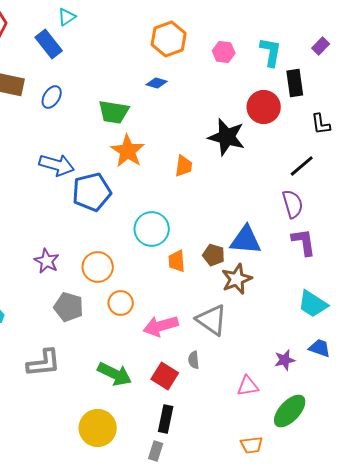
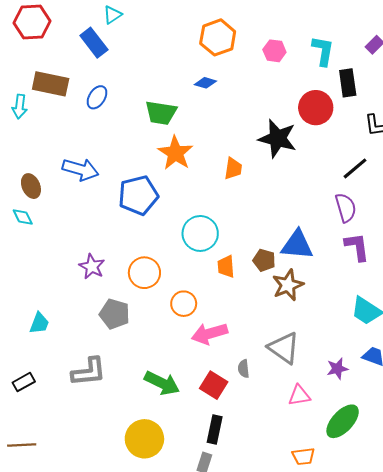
blue arrow: (57, 165) -> (80, 170), moved
orange circle: (121, 303) -> (184, 304), moved
gray triangle: (212, 320) -> (284, 348), moved

